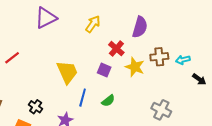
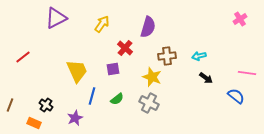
cyan arrow: (183, 60) -> (199, 56), moved
yellow star: (135, 67) -> (152, 77), moved
purple square: (104, 70) -> (113, 69), turned -32
gray cross: (161, 110) -> (149, 103), moved

